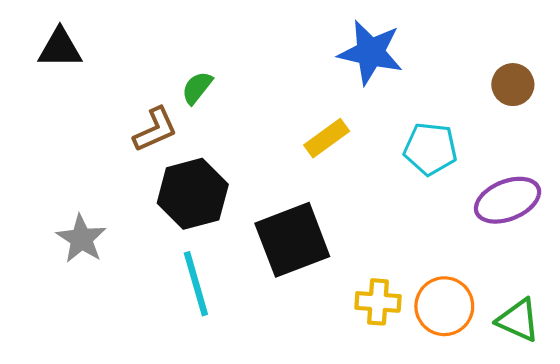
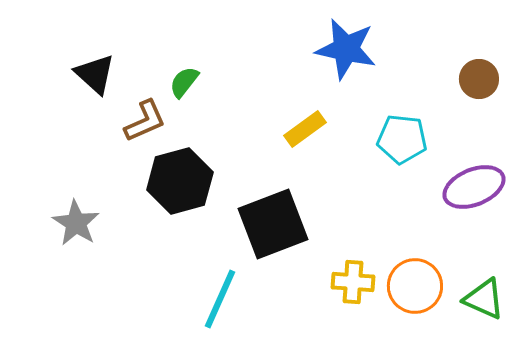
black triangle: (60, 48) -> (95, 74), moved, turned 42
cyan line: (196, 284) -> (220, 299), moved, turned 40

